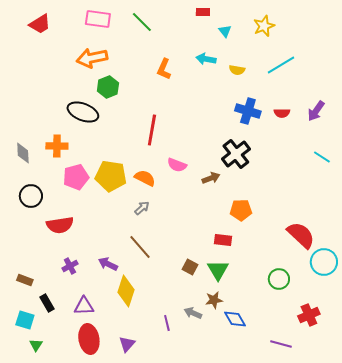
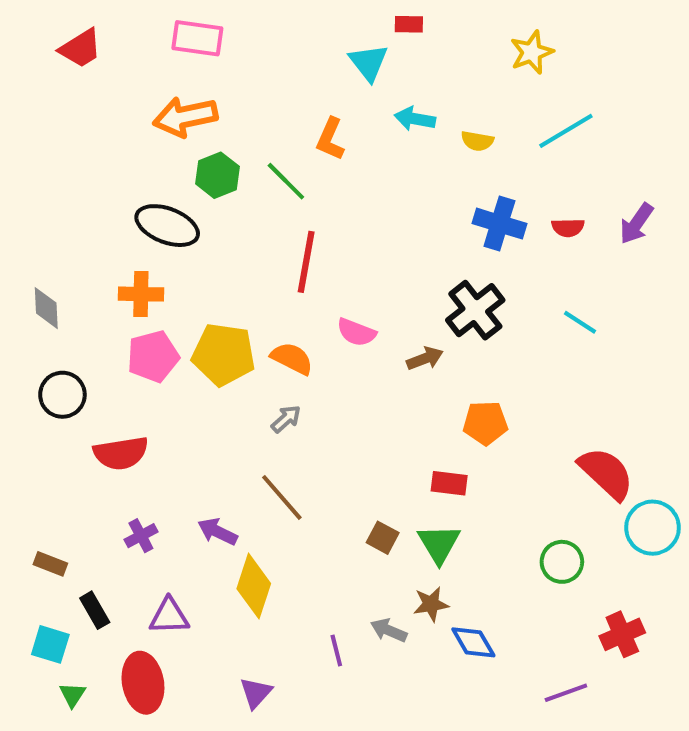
green line: (142, 22) -> (286, 181), moved
cyan triangle: (225, 31) -> (369, 62), moved, size x1.5
orange cross: (57, 146) -> (141, 294), moved
cyan line: (322, 157) -> (580, 322), moved
red ellipse: (89, 339) -> (143, 683), moved
purple line: (281, 344) -> (566, 693), turned -35

